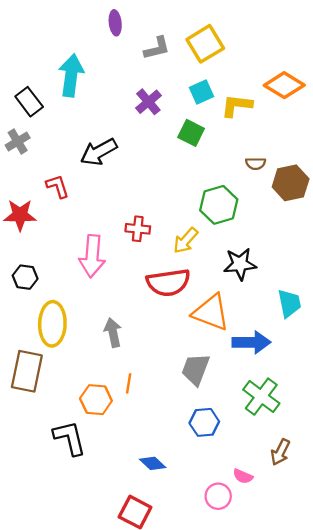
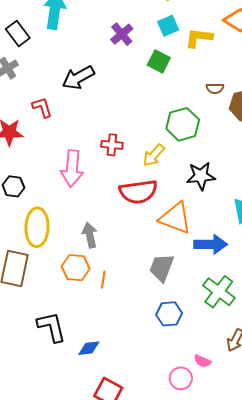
orange hexagon: (96, 400) -> (76, 268), moved
blue diamond: (153, 463) -> (89, 348), moved, turned -50

